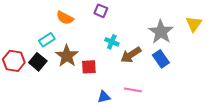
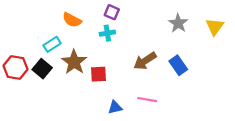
gray star: (161, 32) -> (178, 23), moved, size x0.7
cyan cross: (112, 42) -> (107, 33), moved, turned -32

